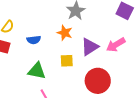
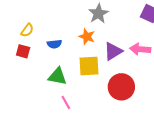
pink arrow: (116, 45) -> (140, 49), turned 36
yellow square: (67, 61) -> (89, 66), size x1.5

